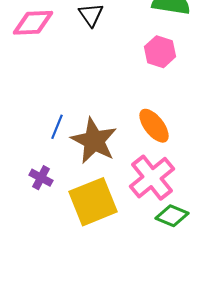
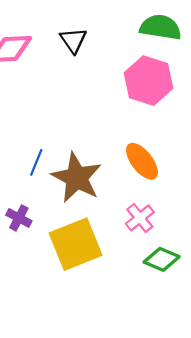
pink hexagon: (160, 52) -> (149, 81), size x1.4
pink cross: (152, 178) -> (140, 218), size x0.6

